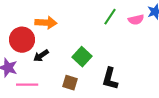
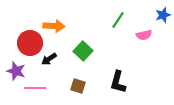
pink semicircle: (136, 20) -> (144, 35), moved
green square: (82, 57) -> (83, 51), moved

